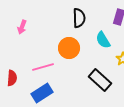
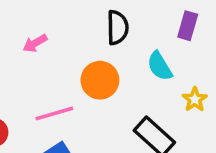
pink arrow: (22, 27) -> (35, 43), moved, turned 40

